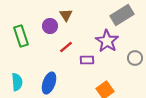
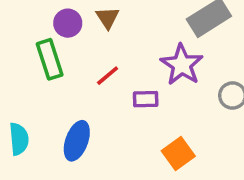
purple circle: (50, 26) -> (68, 23), moved
green rectangle: (21, 36) -> (50, 59), moved

